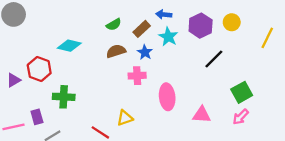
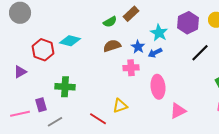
blue arrow: (164, 14) -> (155, 53), moved, turned -32
brown rectangle: (142, 29) -> (131, 14), moved
red hexagon: (39, 69) -> (43, 50), moved
pink triangle: (202, 115) -> (178, 111), moved, turned -30

